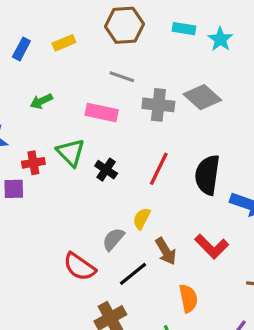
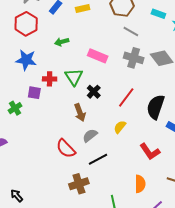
gray line: (122, 77) -> (131, 32), moved
yellow semicircle: (142, 219) -> (120, 127), moved
brown arrow: (166, 251) -> (80, 113), moved
orange semicircle: (188, 298) -> (140, 184), moved

